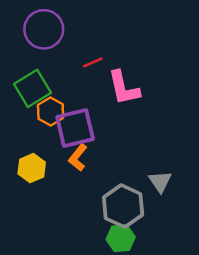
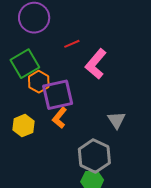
pink L-shape: (124, 88) -> (96, 64), turned 52
gray triangle: (160, 181) -> (117, 120), moved

